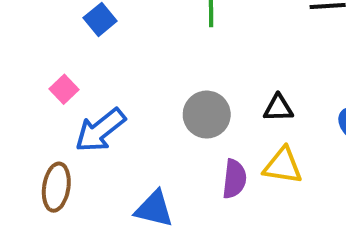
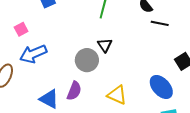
black triangle: (278, 108) -> (105, 45), moved, turned 42
purple semicircle: (234, 179) -> (74, 91), moved

